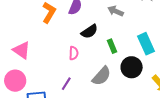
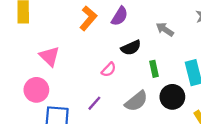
pink semicircle: (74, 53) -> (109, 70), turned 32

